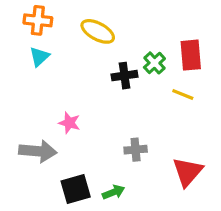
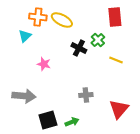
orange cross: (38, 20) -> (38, 17), moved
red rectangle: (191, 55) -> (115, 17), moved
black cross: (125, 76) -> (79, 48), turned 35
pink star: (69, 123) -> (44, 64), moved

